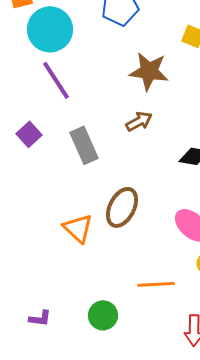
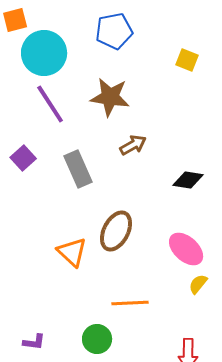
brown star: (149, 71) -> (110, 97), moved
orange line: (156, 284) -> (130, 303), moved

